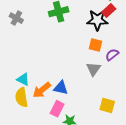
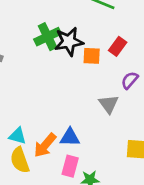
red rectangle: (109, 10) -> (118, 46), moved
black star: (97, 20) -> (69, 42), moved
orange square: (95, 45) -> (92, 56), moved

